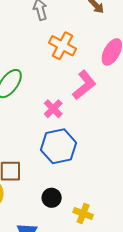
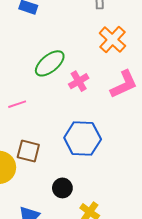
pink cross: (53, 109) -> (79, 81), moved

